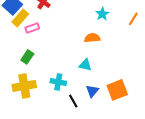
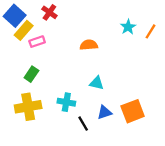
cyan star: (102, 14) -> (128, 27), moved
orange semicircle: (92, 38) -> (89, 45), moved
blue triangle: (92, 91) -> (104, 112), turned 32

